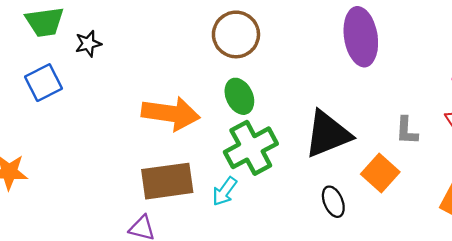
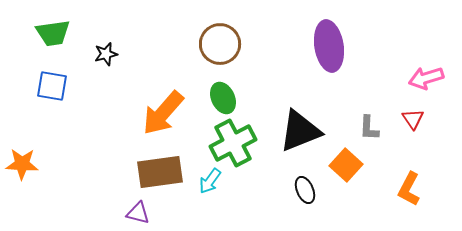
black star: (88, 44) -> (106, 54), moved
blue square: (44, 83) -> (52, 86), turned 36
orange arrow: (171, 113) -> (163, 113), turned 123

